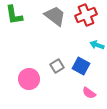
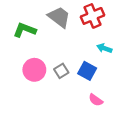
green L-shape: (14, 15) -> (25, 30), moved, turned 120
pink circle: (29, 79) -> (34, 70), moved

